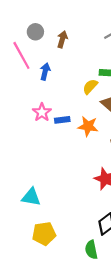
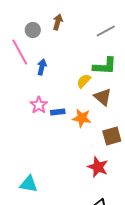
brown arrow: (62, 39) -> (58, 22), moved

